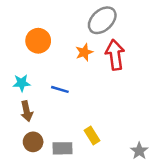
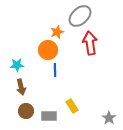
orange circle: (38, 41) -> (48, 50), moved
orange star: (84, 52) -> (57, 32), moved
blue line: (60, 89) -> (55, 70), moved, turned 72

